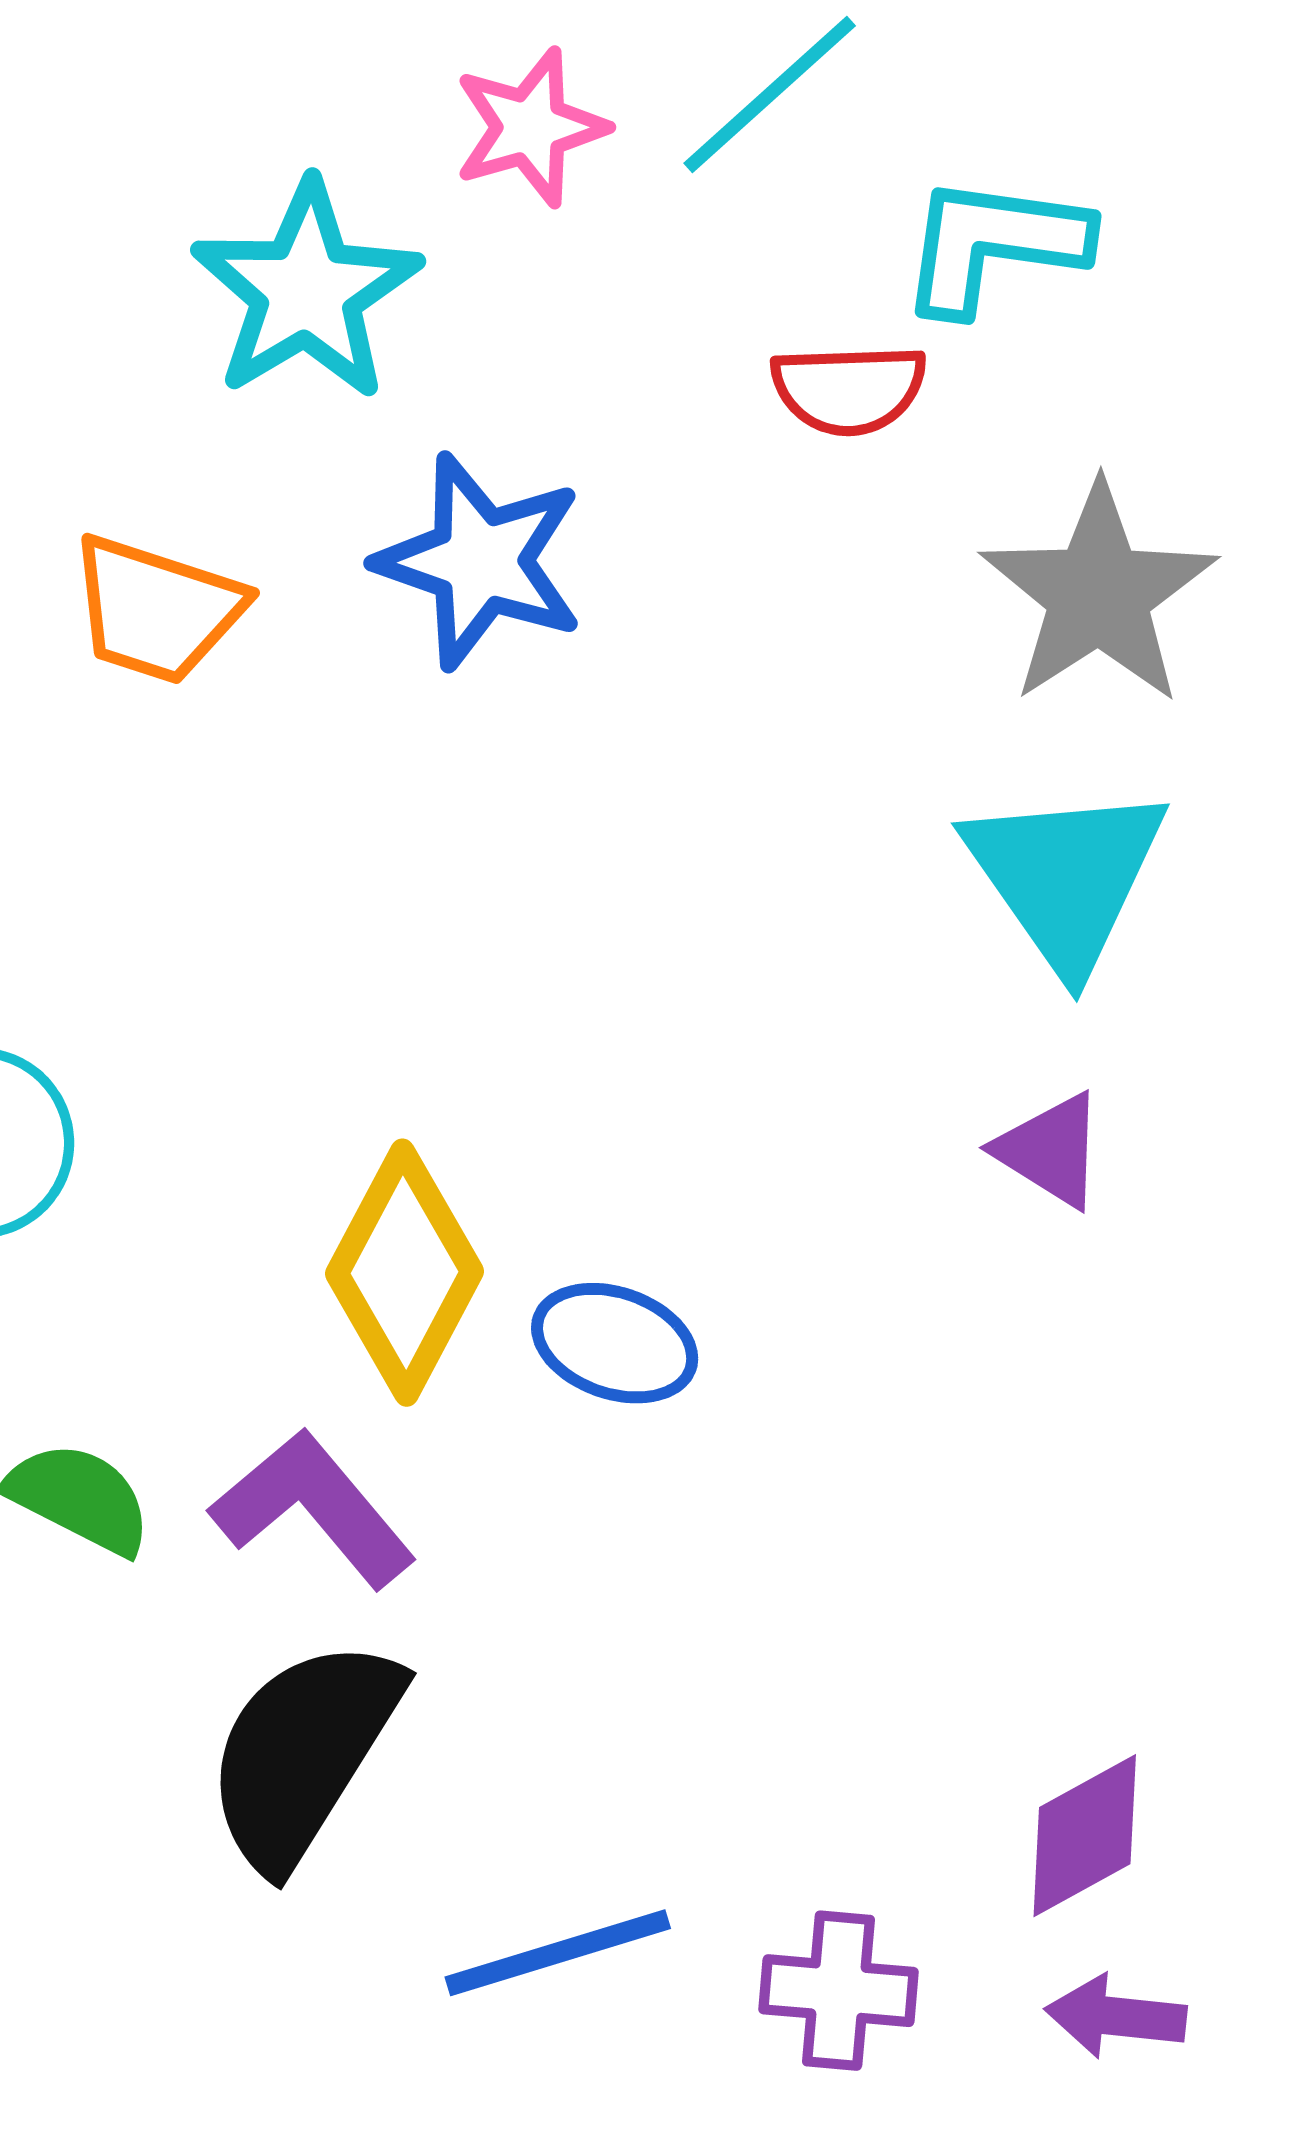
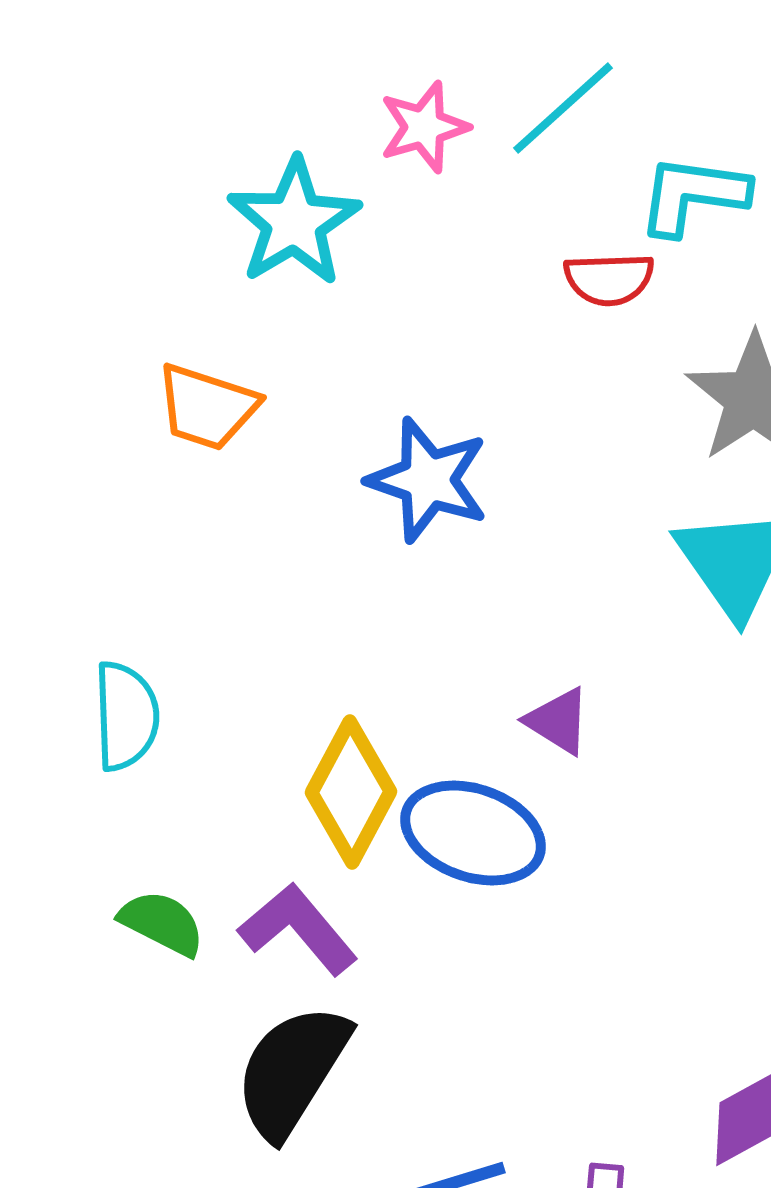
blue star: (480, 561) -> (428, 480), moved
purple triangle: (1050, 1150) -> (558, 721), moved
blue ellipse: (615, 1343) -> (473, 833), size x1.5

